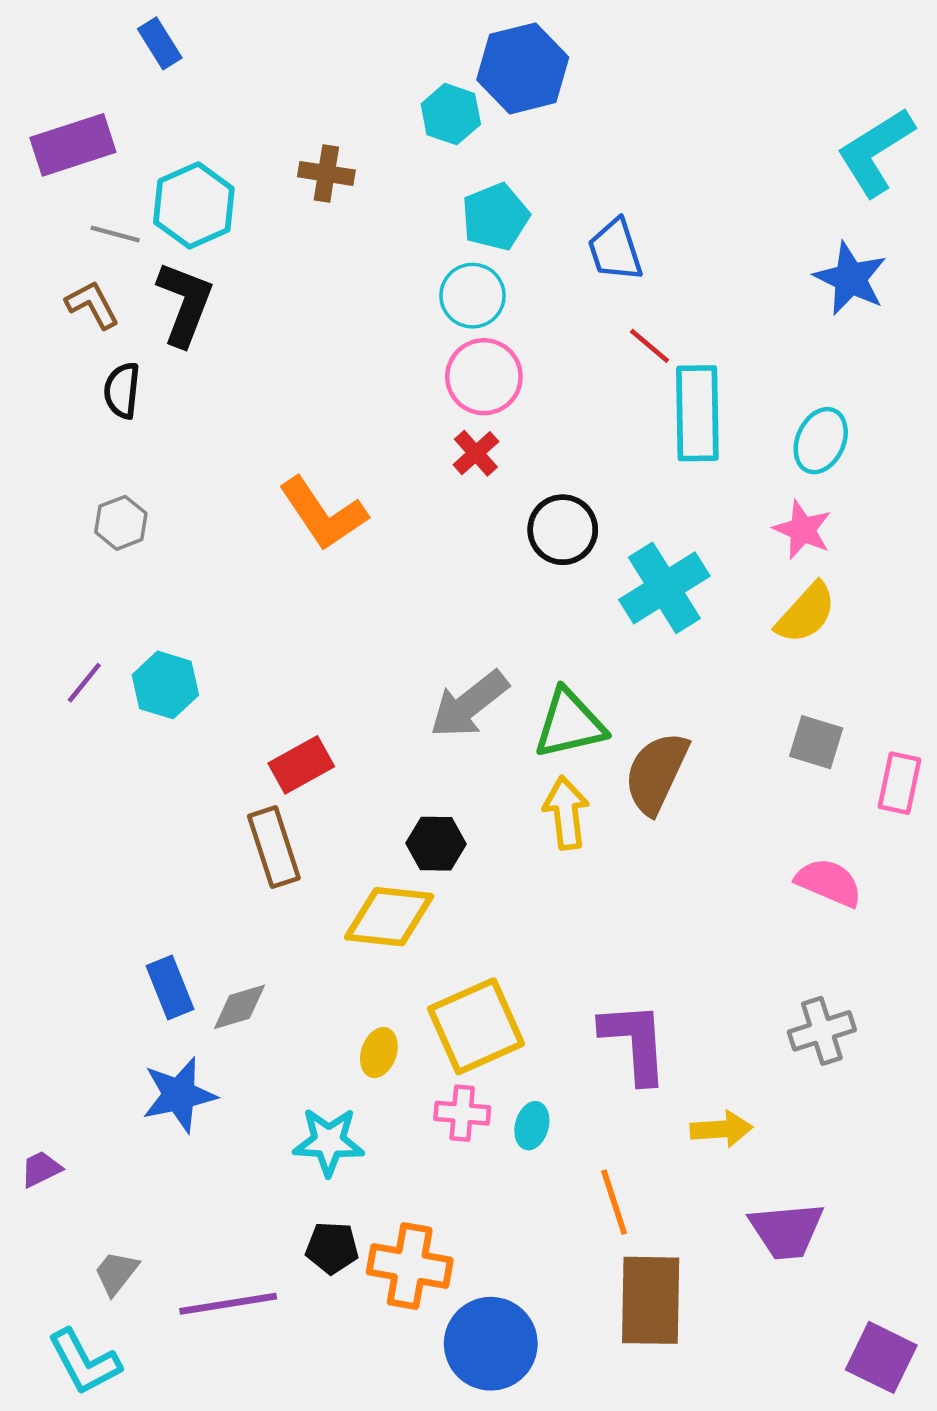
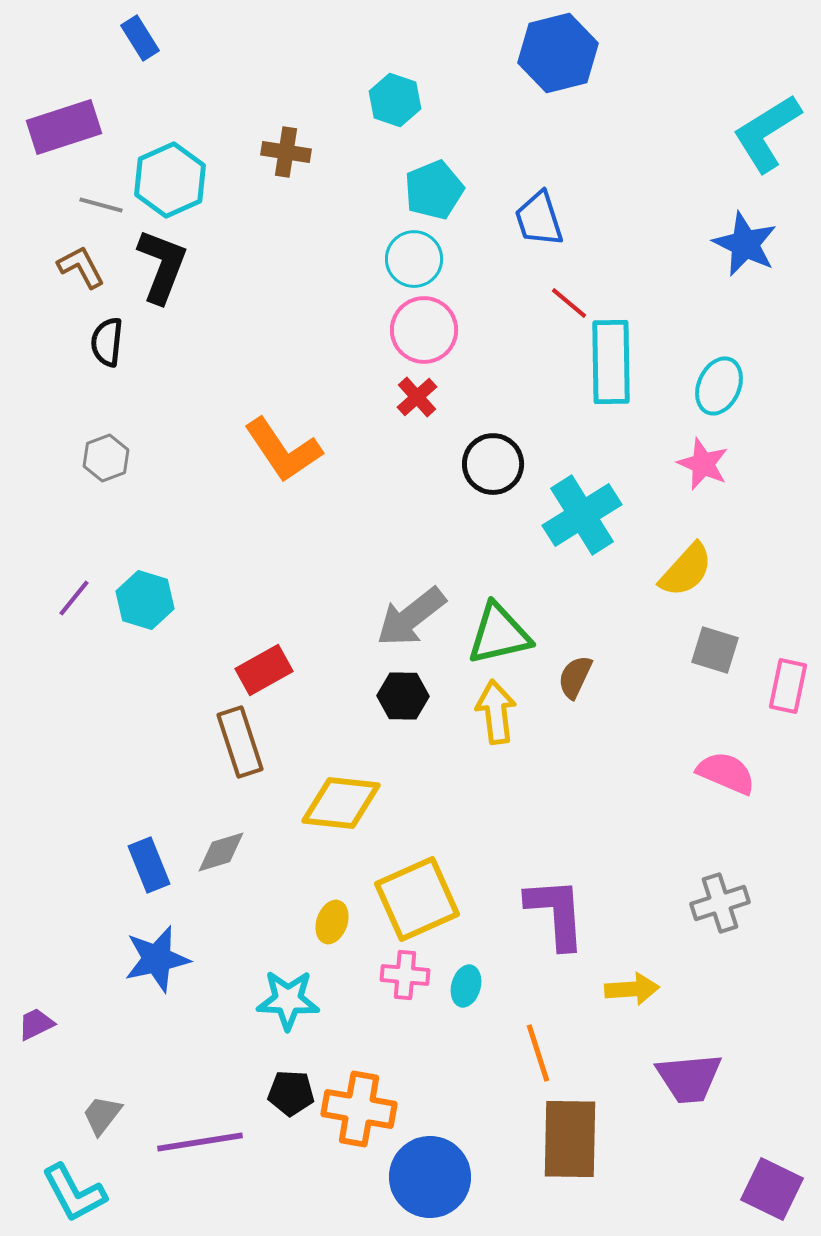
blue hexagon: (523, 68) -> (558, 53), moved
yellow semicircle: (806, 613) -> (686, 570), moved
brown semicircle: (656, 773) -> (575, 677), size x0.6
black hexagon: (436, 844) -> (403, 696), moved
gray diamond: (240, 1007) -> (221, 852), moved

